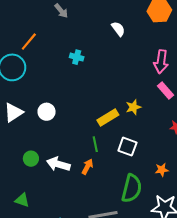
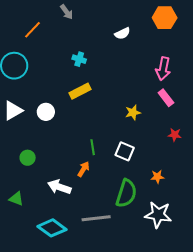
white semicircle: (118, 29) -> (122, 33), turned 98
orange line: (29, 42) -> (32, 30), moved
yellow rectangle: (108, 118) -> (80, 91), moved
white arrow: (58, 164) -> (59, 187), moved

